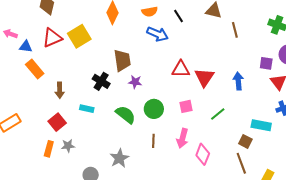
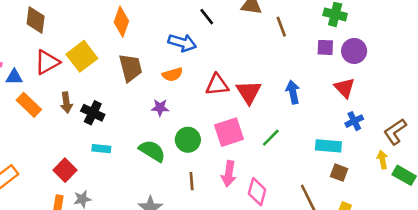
orange semicircle: (150, 12) -> (172, 74), moved
brown trapezoid: (122, 60) -> (131, 68), moved
purple square: (266, 63) -> (325, 47), moved
black cross: (101, 81) -> (93, 113), moved
brown arrow: (60, 90) -> (66, 103), moved
pink square: (186, 106) -> (229, 132), size x1.6
brown square: (245, 141) -> (339, 173), moved

